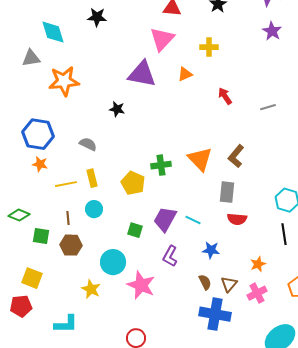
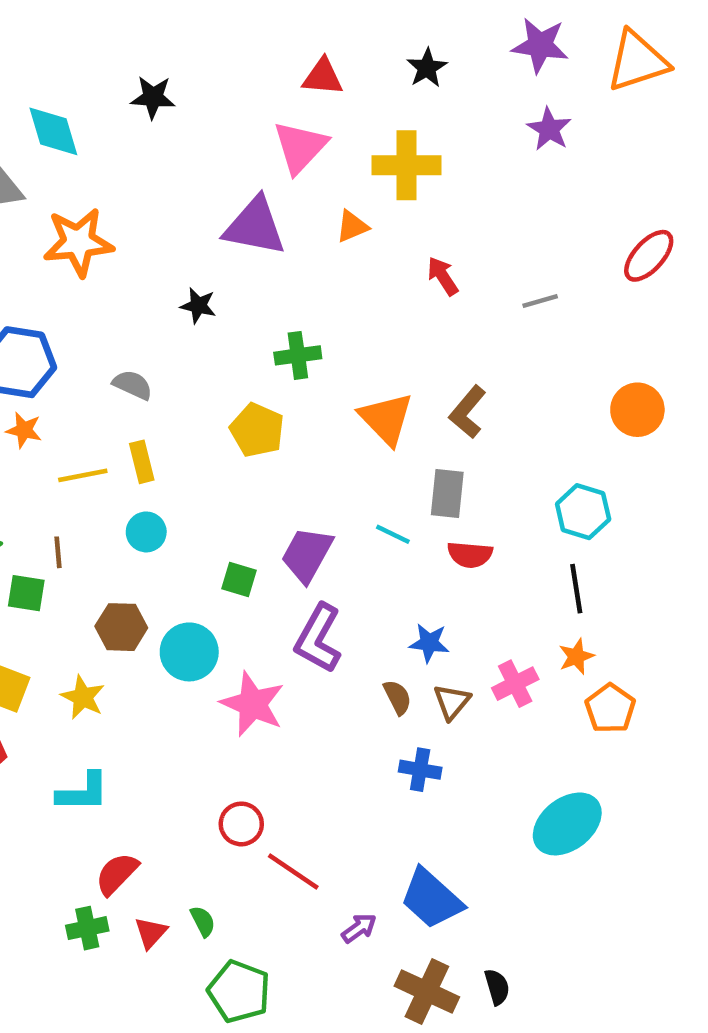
yellow cross: (209, 47) -> (407, 165), size x1.6
green cross: (161, 165) -> (298, 355), moved
yellow pentagon: (133, 183) -> (257, 430), moved
brown line: (68, 218) -> (58, 552), moved
cyan line: (193, 220) -> (393, 534), moved
brown hexagon: (71, 245) -> (121, 627), moved
blue star: (211, 250) -> (429, 643), moved
purple L-shape: (170, 256) -> (318, 638), size x1.4
orange star: (258, 264) -> (576, 656), moved
yellow star: (91, 289) -> (83, 697), moved
pink cross: (257, 293) -> (515, 684), moved
blue cross: (215, 314) -> (420, 770), size x0.6

